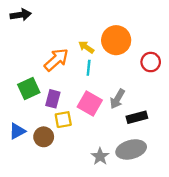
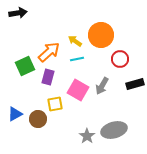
red circle: (151, 62) -> (120, 59), moved
cyan line: (89, 68) -> (77, 59), turned 72
green square: (29, 88) -> (25, 66), moved
purple rectangle: (53, 99) -> (48, 77), moved
black rectangle: (137, 117) -> (135, 84), moved

